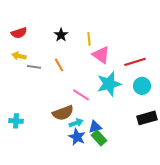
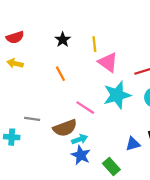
gray line: (34, 67) -> (32, 119), moved
blue triangle: (95, 127) -> (133, 144), moved
green rectangle: (99, 138) -> (111, 167), moved

